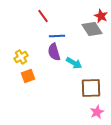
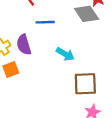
purple semicircle: (54, 52) -> (24, 45), moved

